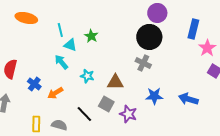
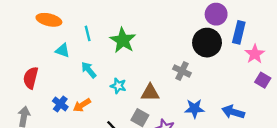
purple circle: (157, 13) -> (216, 14), moved
green star: (91, 36) -> (123, 40), size x1.6
black circle: (149, 37) -> (207, 43), moved
cyan triangle: (70, 45) -> (63, 51), moved
blue cross: (34, 84) -> (60, 104), moved

